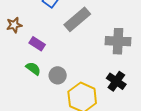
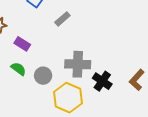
gray rectangle: (77, 19) -> (62, 19), size x0.6
gray cross: (118, 41) -> (78, 64), moved

